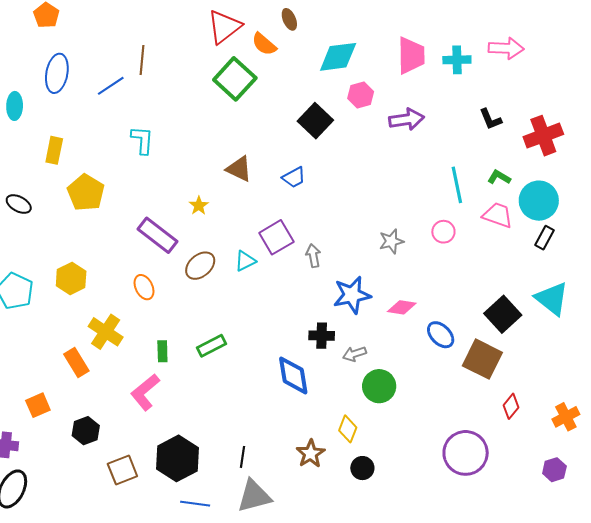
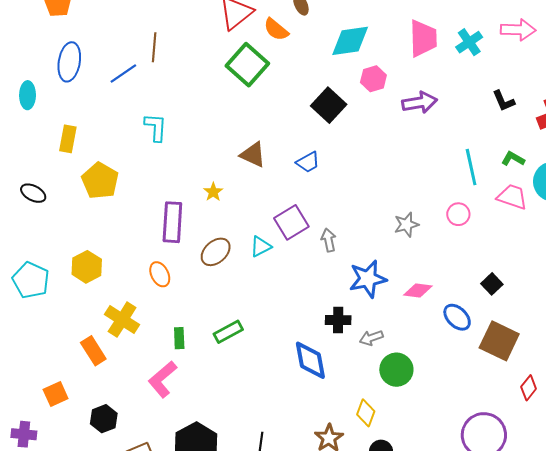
cyan cross: (457, 60) -> (469, 42), turned -32
purple rectangle: (157, 235) -> (172, 222), turned 57
black square: (503, 314) -> (492, 284), moved, size x0.6

